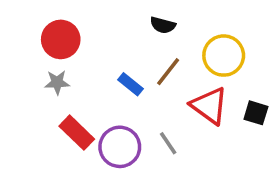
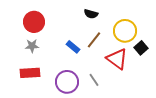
black square: (256, 113) -> (141, 48), moved, turned 32
red rectangle: (77, 133) -> (30, 73), moved, turned -48

